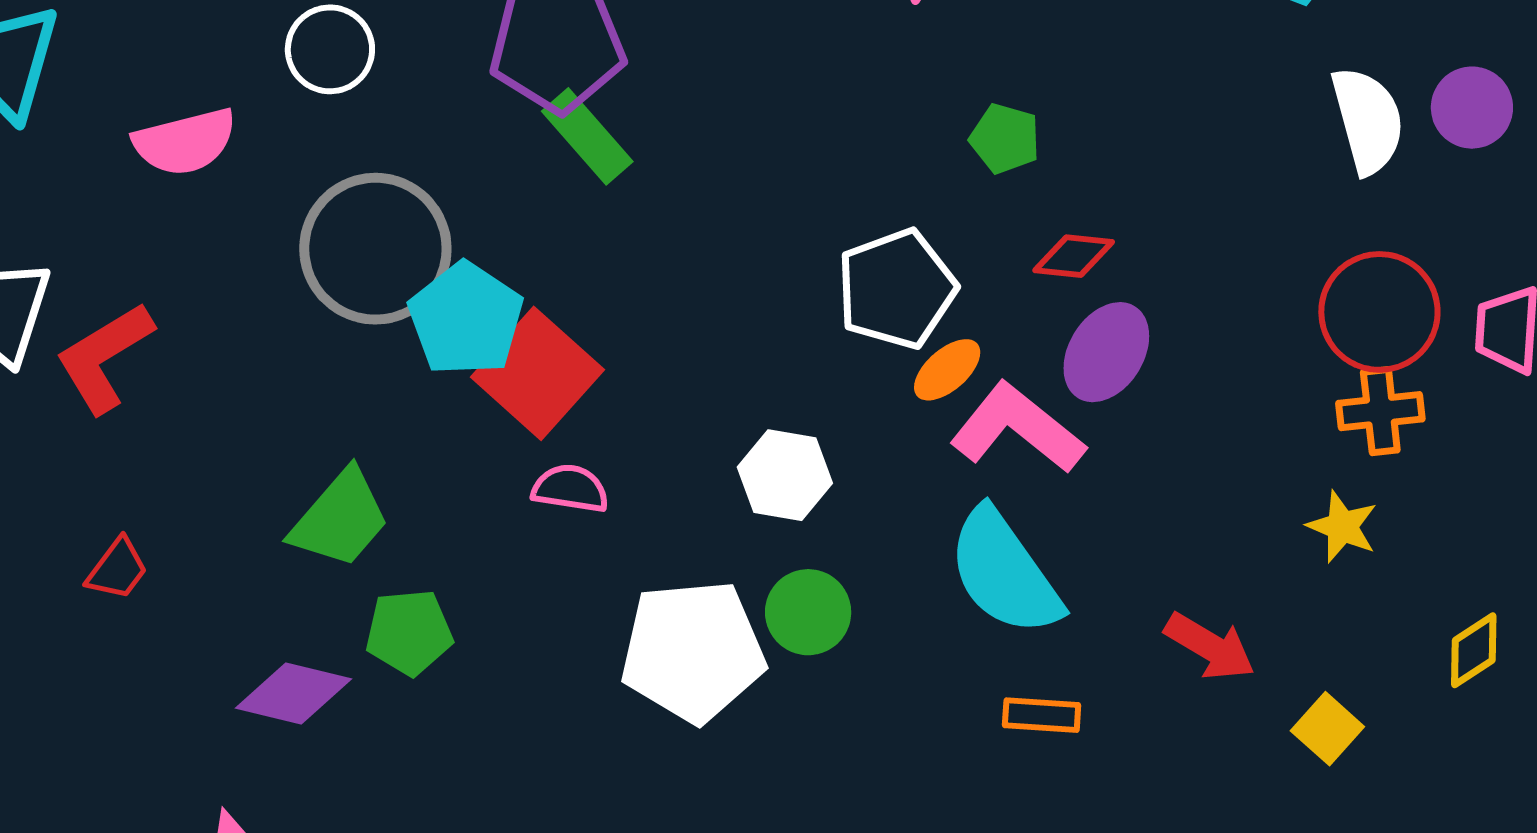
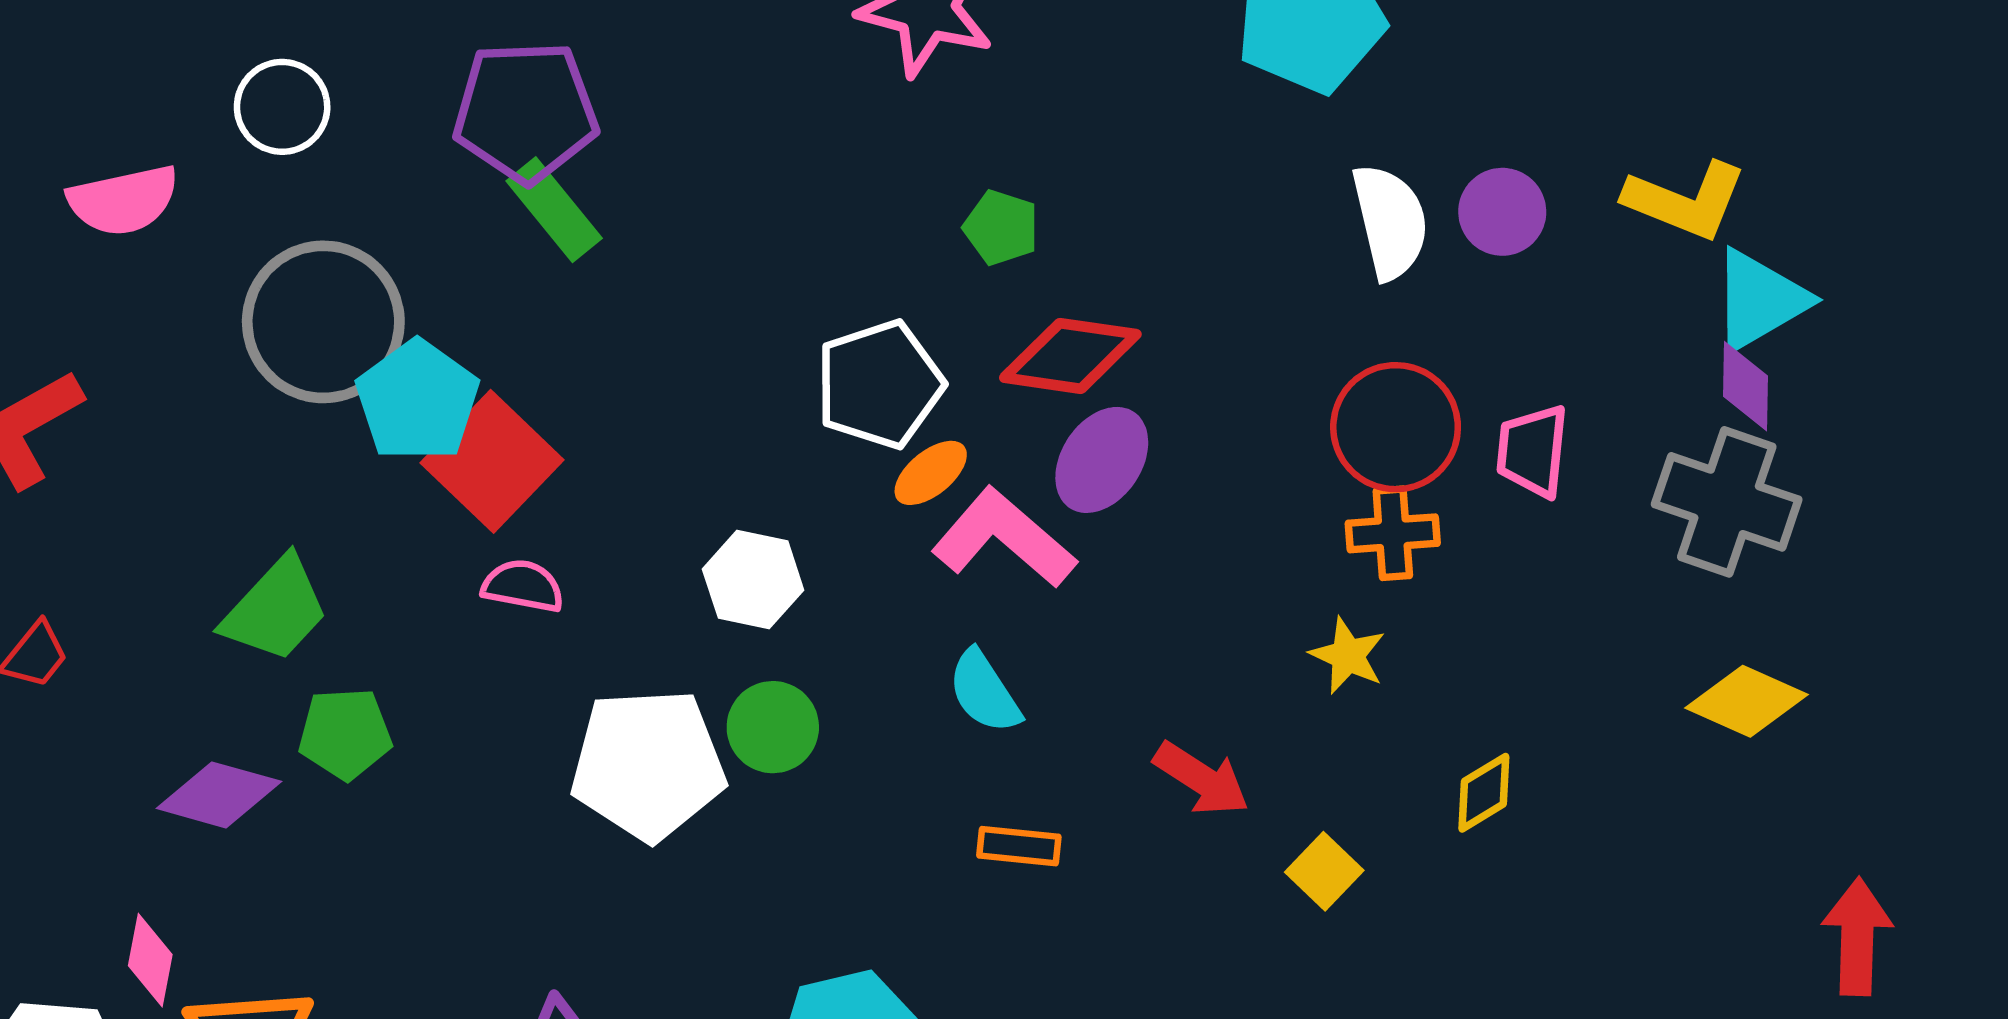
red diamond: (1074, 256) -> (1070, 356), size x1.6
cyan semicircle: (1004, 572) -> (984, 692), size x0.6

